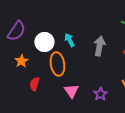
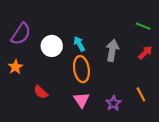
orange star: (21, 61) -> (15, 67), moved
orange ellipse: (57, 64) -> (81, 69), moved
red semicircle: (34, 84) -> (41, 92), turned -64

